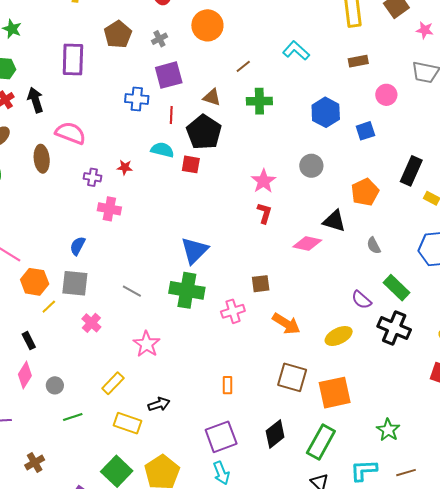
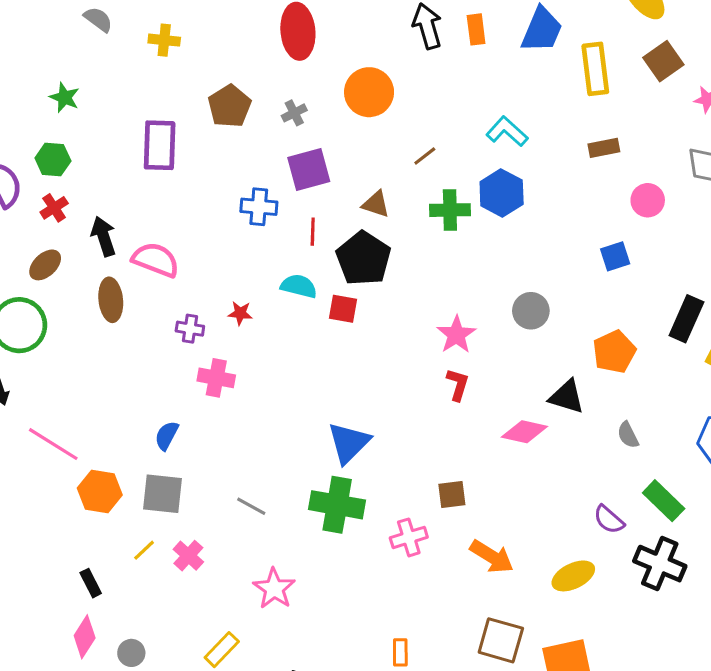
black arrow: (35, 100) -> (104, 236), moved
blue hexagon: (326, 112) -> (502, 193), moved
yellow line: (49, 307) -> (144, 550), moved

